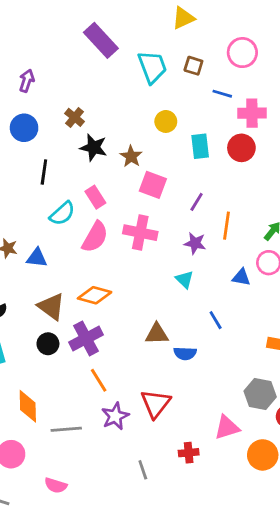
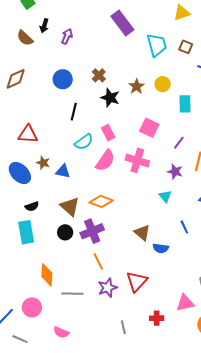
purple arrow: (27, 81) -> (67, 36), moved
brown star: (131, 156) -> (136, 86), moved
brown triangle: (157, 334) -> (142, 233), turned 36

